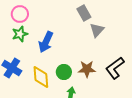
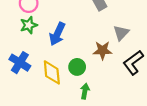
gray triangle: (97, 30) -> (121, 33), moved
brown star: (87, 69) -> (102, 50), moved

